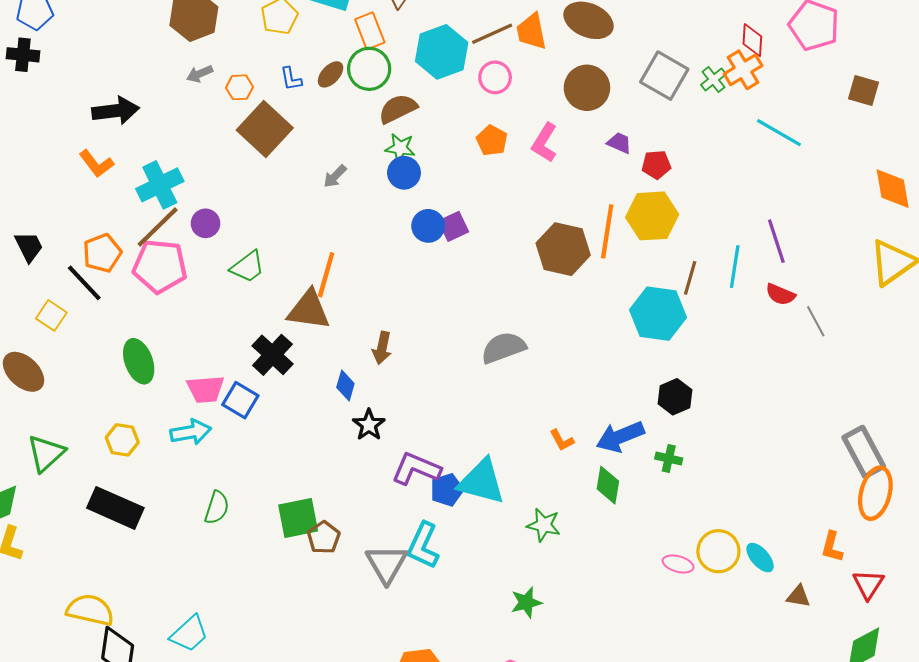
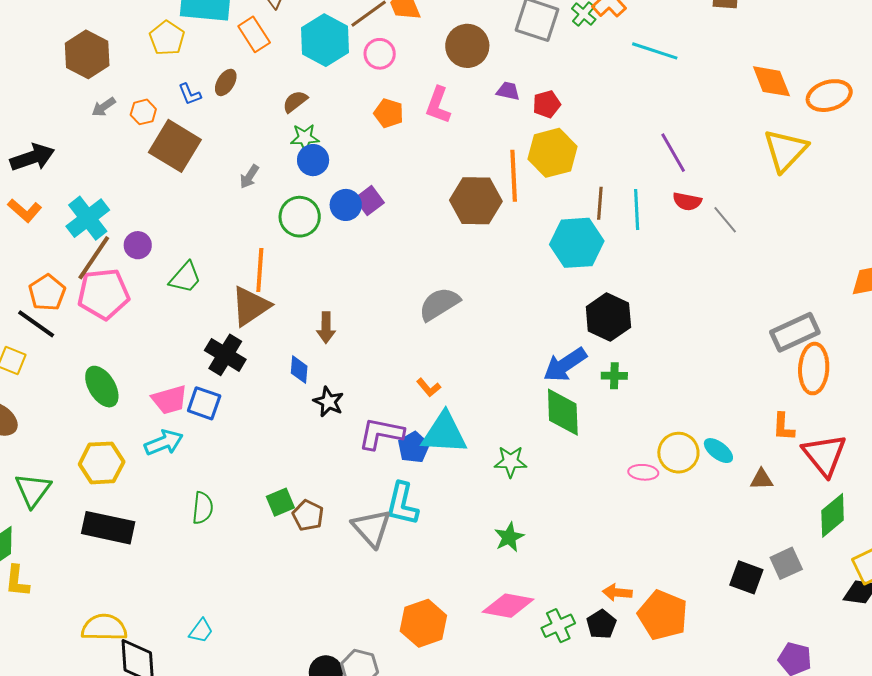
green circle: (369, 69) -> (300, 217), moved
brown semicircle: (398, 109) -> (295, 102), size x0.7
cyan line: (735, 267) -> (637, 210), moved
brown triangle: (309, 310) -> (250, 306), turned -30
black hexagon: (675, 397) -> (608, 317), size x1.4
yellow hexagon: (122, 440) -> (102, 463), size x1.4
orange L-shape: (562, 440) -> (429, 388), moved
gray rectangle: (864, 452) -> (795, 332), turned -75
green diamond: (608, 485) -> (563, 412), size x1.4
green square: (298, 518) -> (280, 502), size x0.7
red triangle: (868, 584) -> (824, 455), size x1.5
cyan trapezoid: (189, 634) -> (201, 631), size x0.7

